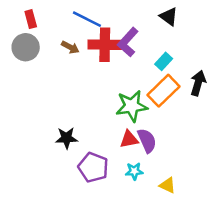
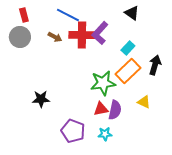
black star: (66, 138) -> (41, 99), moved
purple semicircle: (147, 141) -> (115, 110), turned 36
yellow triangle: (167, 185) -> (144, 102), moved

